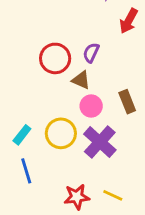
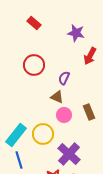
red circle: (55, 58) -> (34, 65), moved
cyan rectangle: (22, 135) -> (16, 135), size x1.6
purple cross: (100, 142) -> (69, 154), moved

